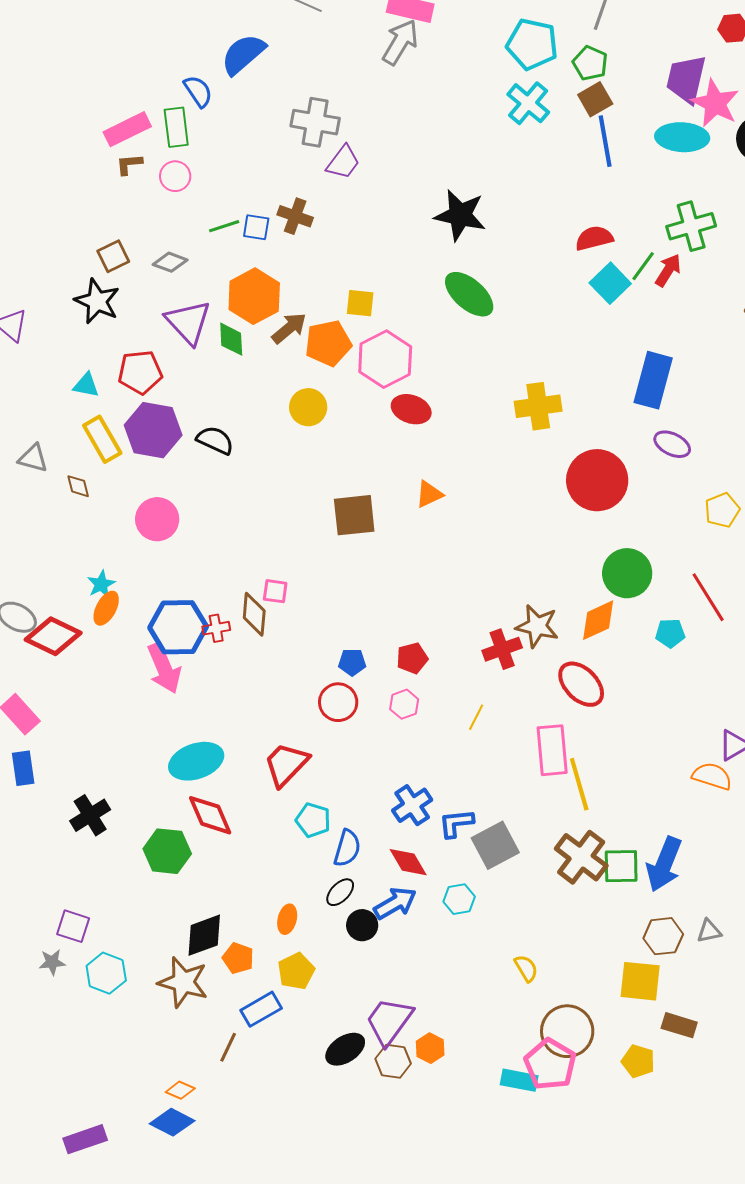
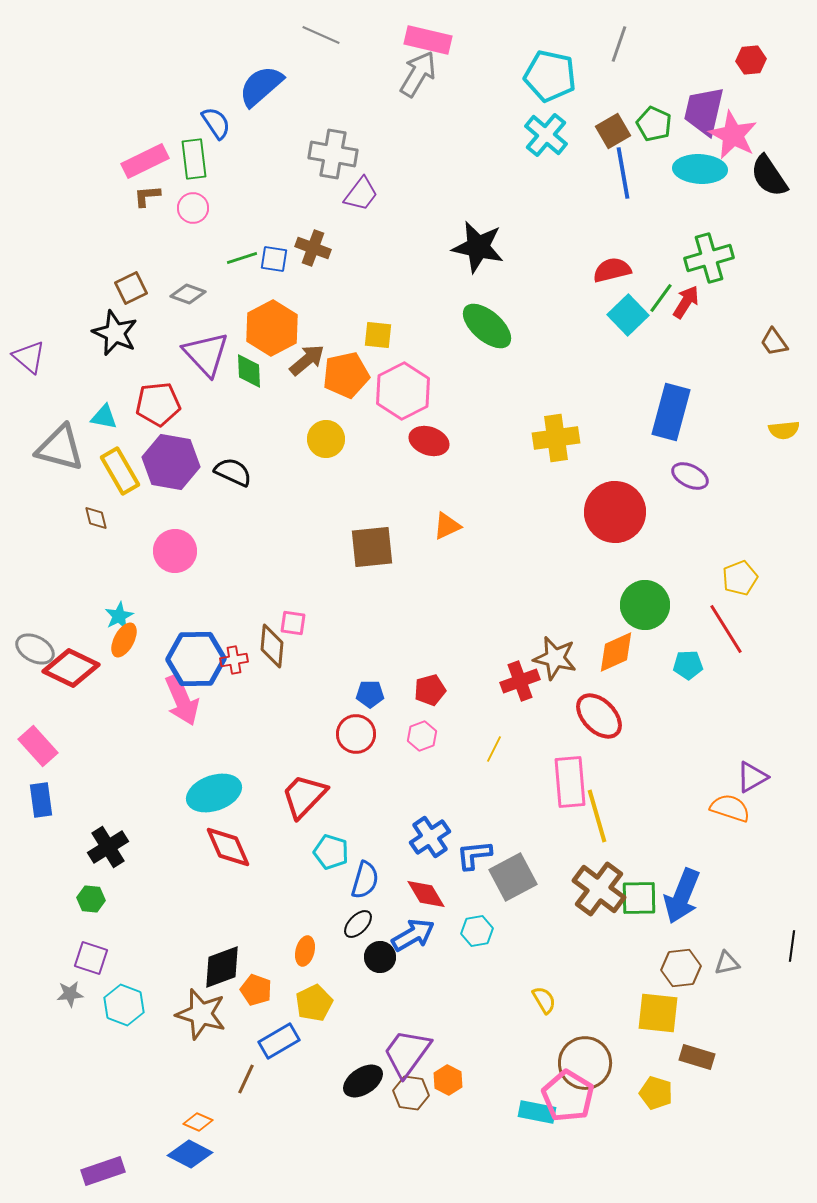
green pentagon: (590, 63) -> (654, 124), moved
gray triangle: (33, 458) -> (60, 448), moved, size x1.6
yellow pentagon: (722, 510) -> (740, 578), moved
green hexagon: (167, 851) -> (91, 899), moved, size x0.6

